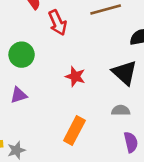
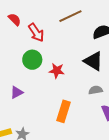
green circle: (22, 55) -> (32, 60), moved

